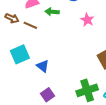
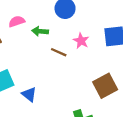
brown line: (30, 25) -> (59, 52), moved

